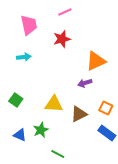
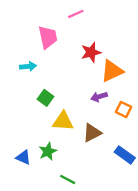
pink trapezoid: (29, 25) -> (48, 37), moved
red star: (62, 39) -> (91, 52), moved
green square: (16, 100) -> (45, 98), moved
orange square: (106, 108) -> (124, 109), moved

